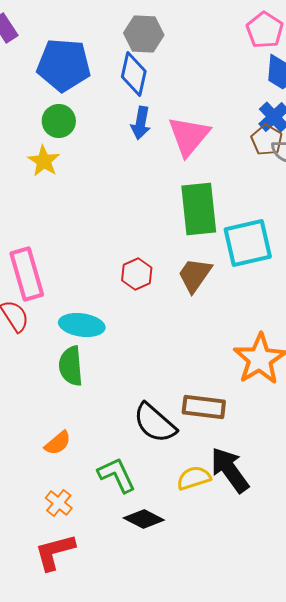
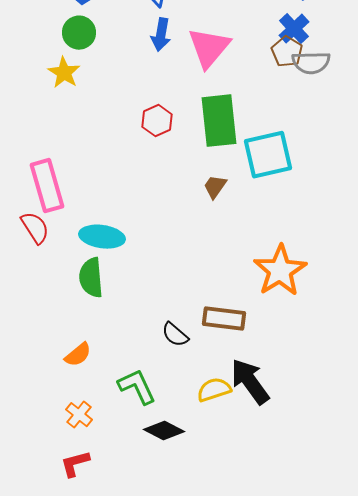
red hexagon: (137, 274) -> (157, 121), moved
brown trapezoid: (195, 275) -> (215, 187), size x0.7
black semicircle: (155, 423) -> (175, 335), size x0.6
red L-shape: (55, 552) -> (75, 464), size x0.7

